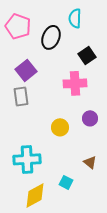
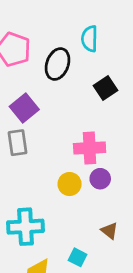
pink cross: (75, 83) -> (90, 148), moved
purple circle: (90, 118) -> (100, 179), moved

